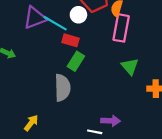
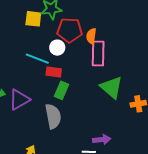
purple triangle: (35, 18) -> (19, 100), moved
green triangle: (130, 66) -> (111, 87), size x1.4

